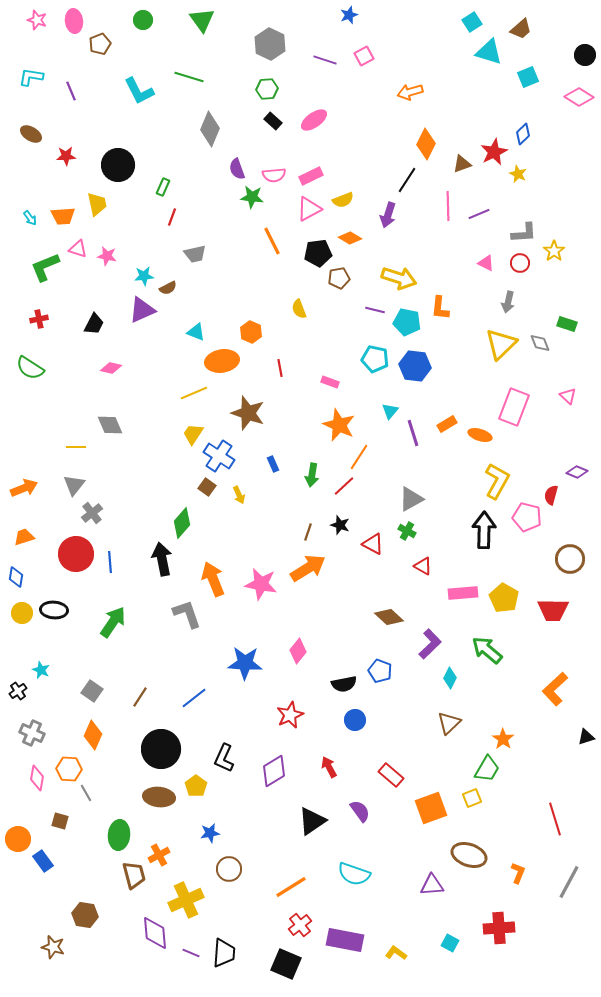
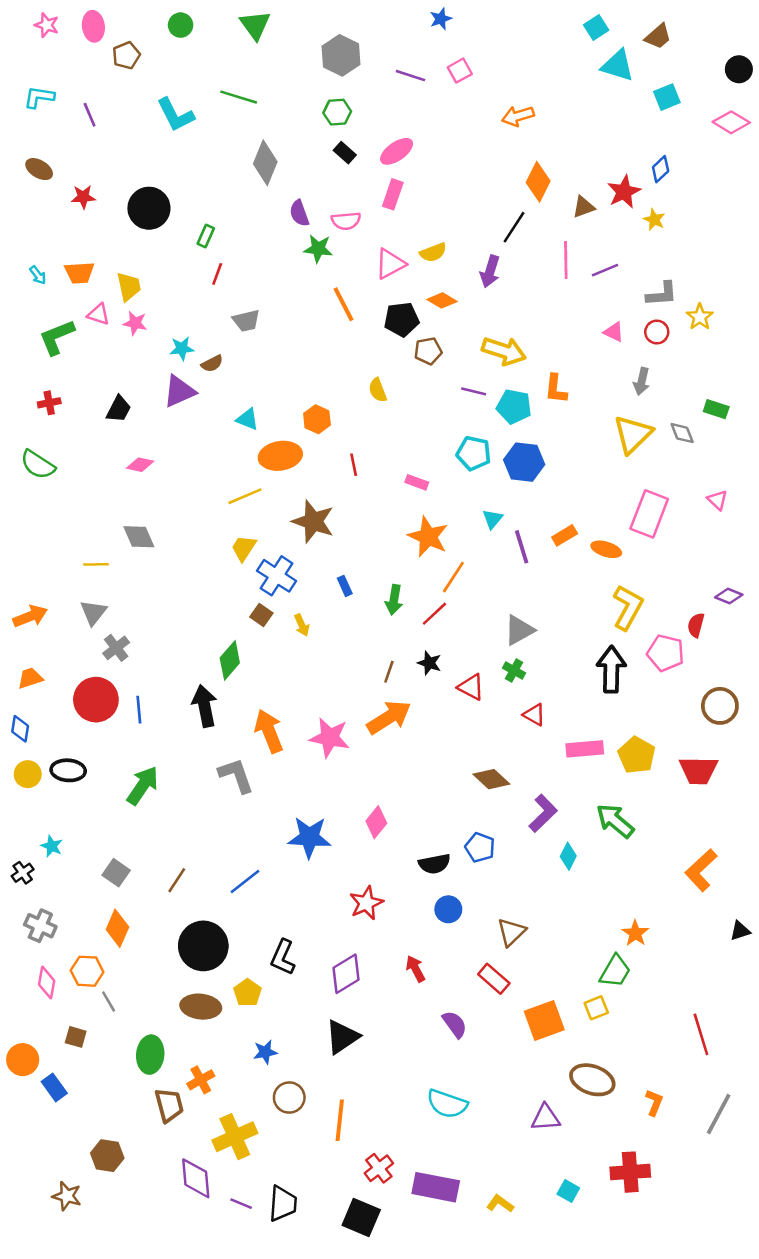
pink rectangle: (311, 176) -> (393, 194), moved, turned -45
yellow trapezoid: (97, 204) -> (129, 287), moved
brown triangle: (449, 723) -> (512, 932), moved
black triangle: (312, 821) -> (342, 1037), moved
orange line: (291, 887) -> (340, 1120), moved, turned -52

